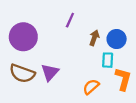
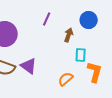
blue circle: (117, 39) -> (89, 20), moved
purple triangle: (50, 72) -> (29, 66), turned -36

